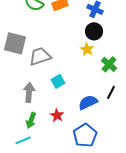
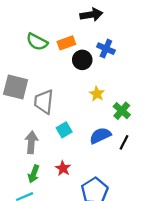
black circle: (94, 31) -> (82, 60), moved
gray trapezoid: (40, 56) -> (44, 102), turned -65
blue semicircle: (88, 102) -> (100, 136), moved

